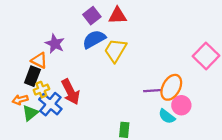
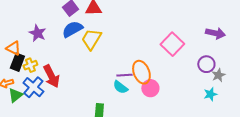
orange triangle: (39, 60) -> (13, 48), moved
orange ellipse: (171, 87) -> (141, 72), turned -50
yellow cross: (41, 90) -> (30, 65), moved
cyan semicircle: (167, 116) -> (120, 87), moved

